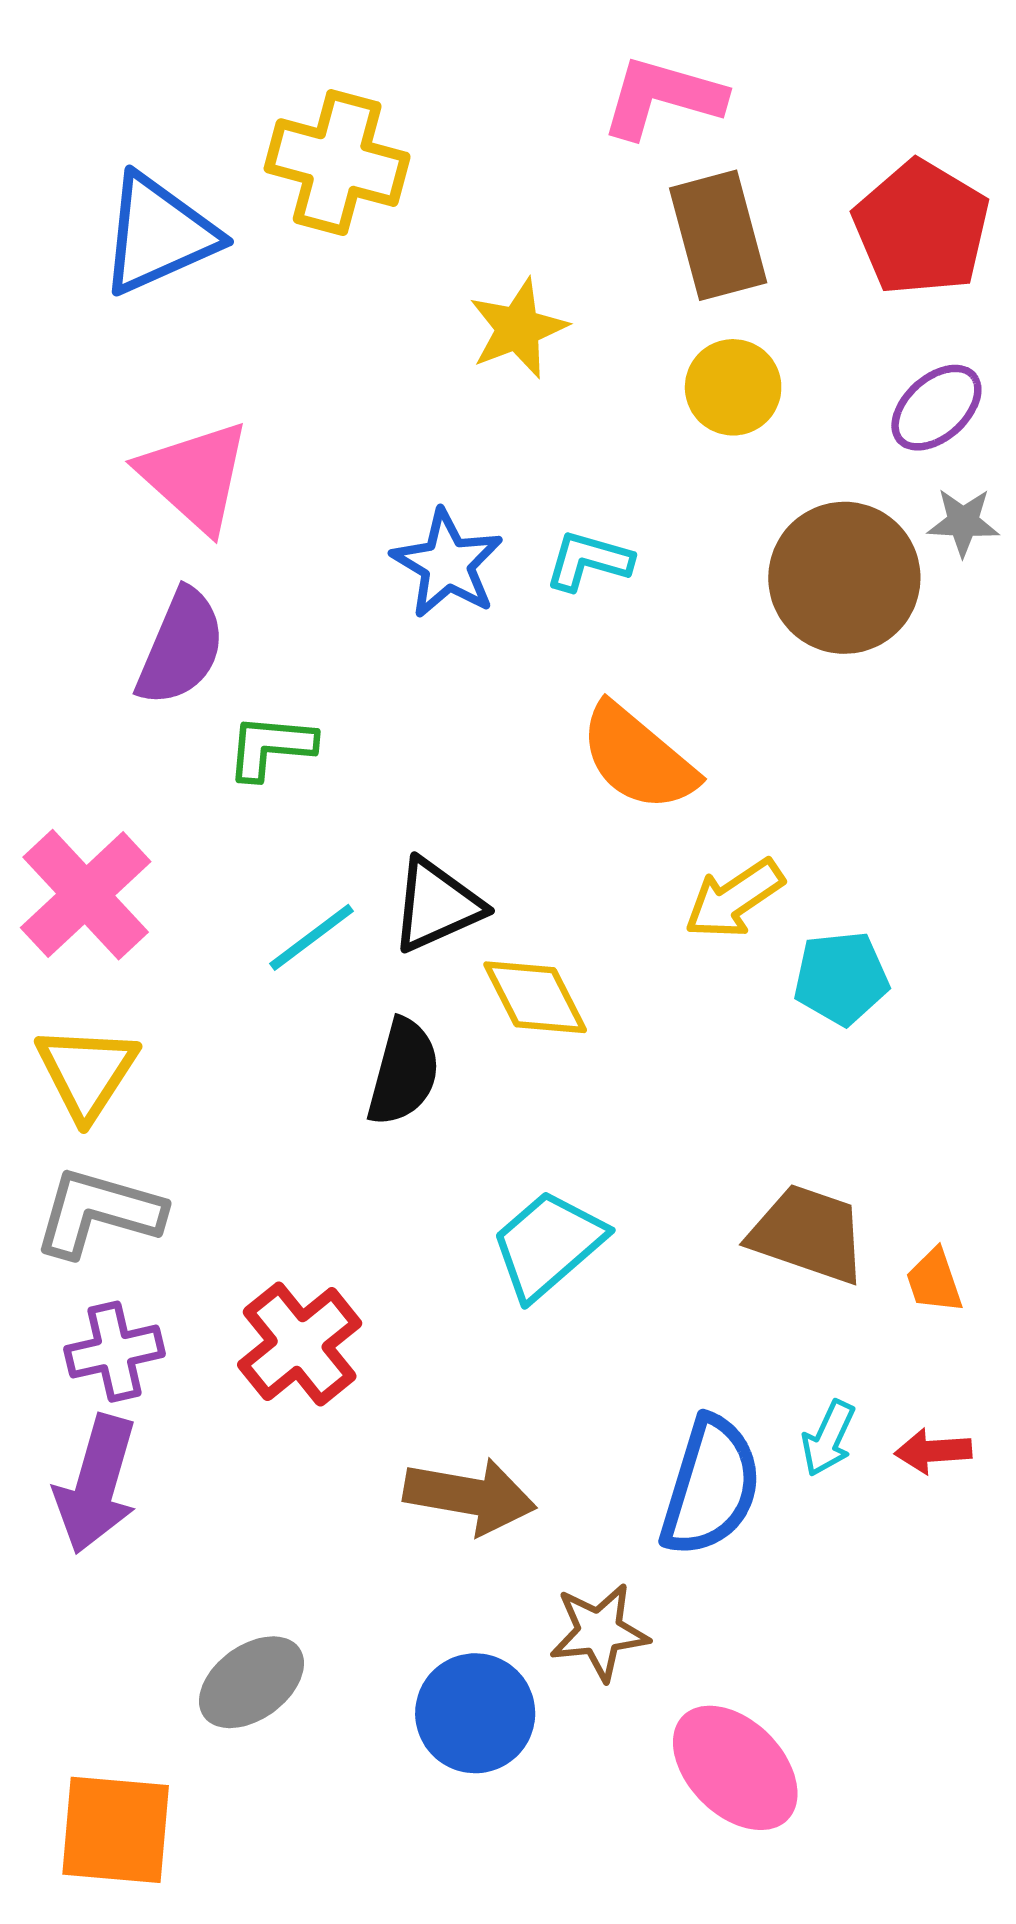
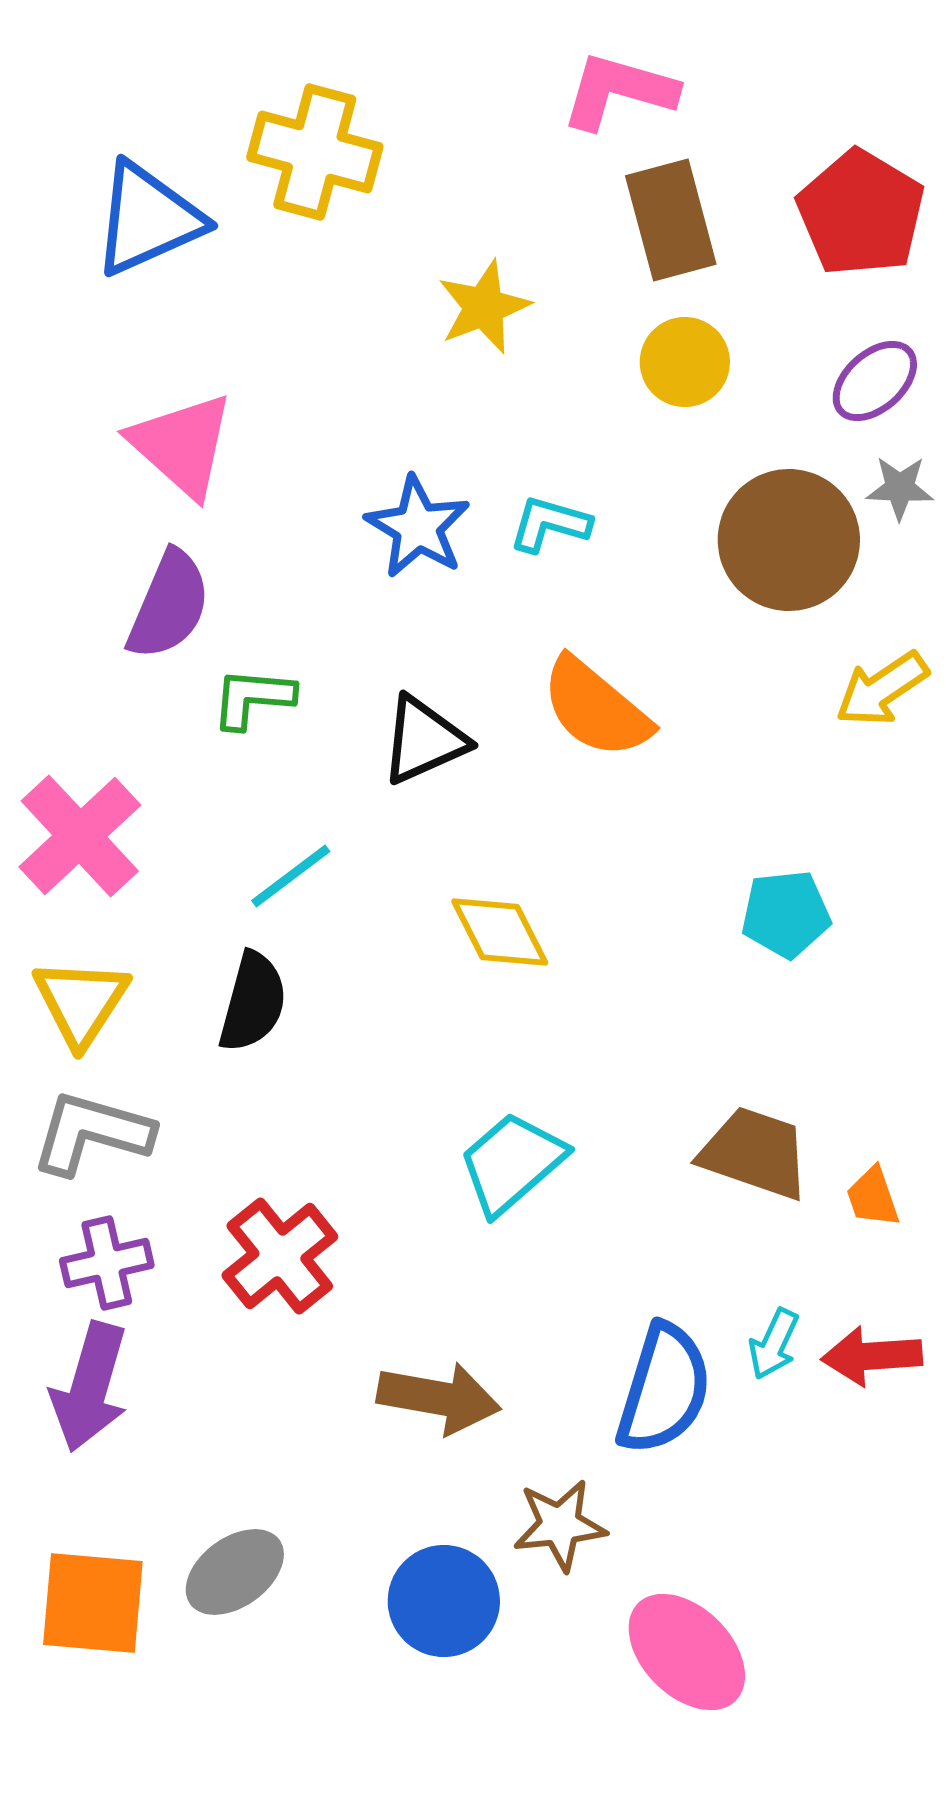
yellow arrow: (734, 899) -> (882, 689), moved
black triangle: (437, 905) -> (424, 740), moved
black semicircle: (403, 1072) -> (253, 1002), moved
red arrow: (933, 1451) -> (872, 1356), size x1.4
orange square: (116, 1830) -> (93, 1603), moved

